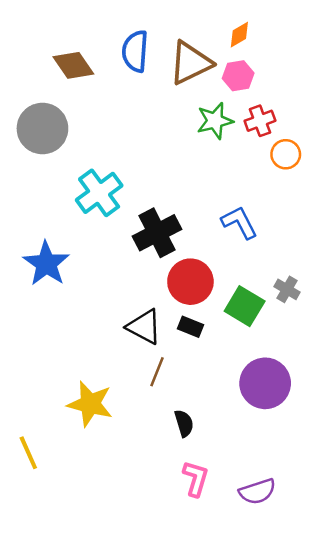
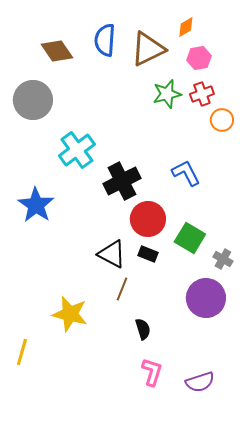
pink hexagon: (238, 76) -> (199, 58), moved
gray cross: (287, 289) -> (223, 259), moved
yellow line: (28, 453) -> (22, 352), turned 40

